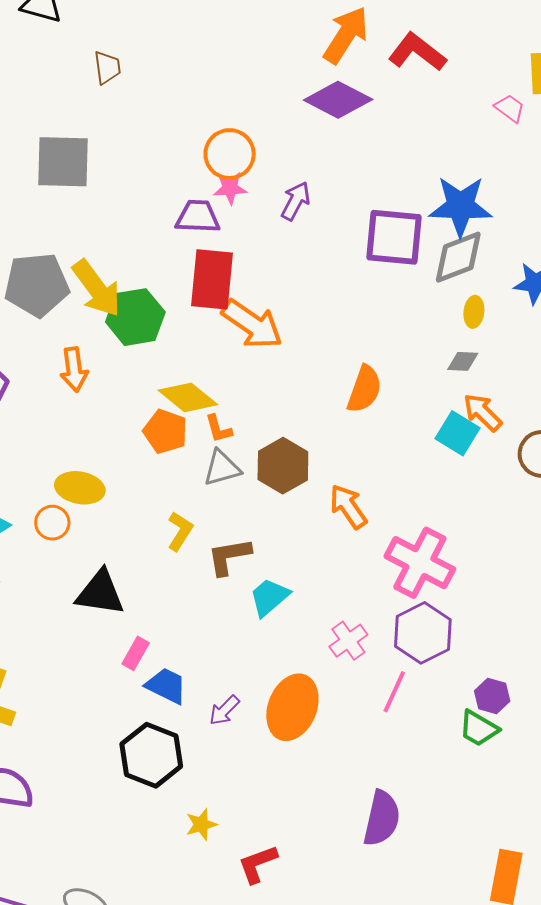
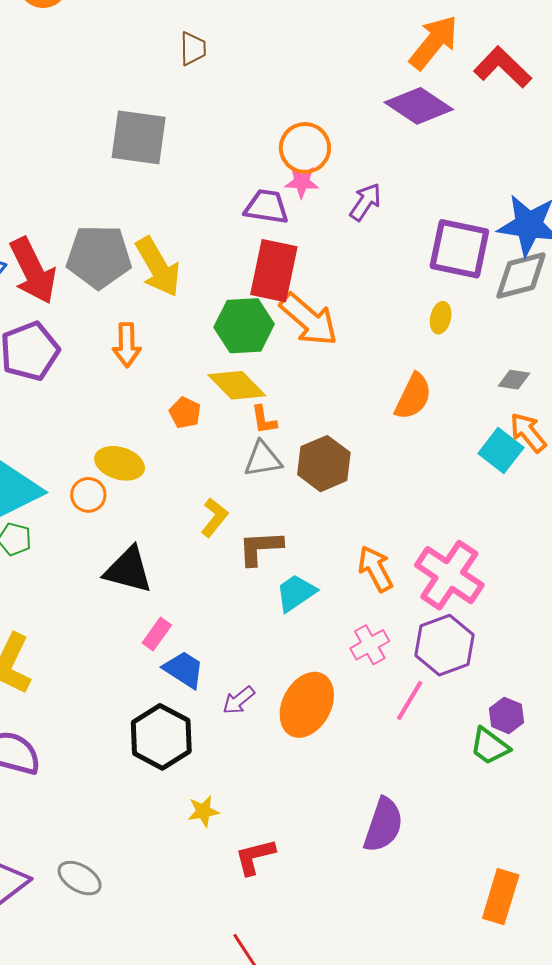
yellow ellipse: (474, 312) -> (441, 318), moved
green hexagon: (135, 317) -> (244, 326), moved
orange pentagon: (165, 431) -> (185, 413), moved, size x0.7
orange arrow: (348, 507) -> (375, 569), moved

